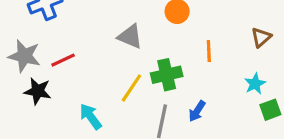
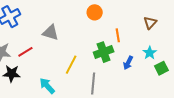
gray triangle: (130, 36) -> (51, 33), moved
green cross: (167, 75) -> (104, 52), moved
blue arrow: (197, 111) -> (128, 63), moved

